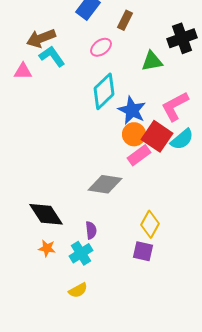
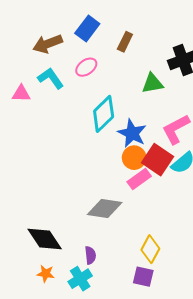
brown arrow: (41, 38) -> (48, 44), moved
pink ellipse: (101, 47) -> (86, 67), moved

